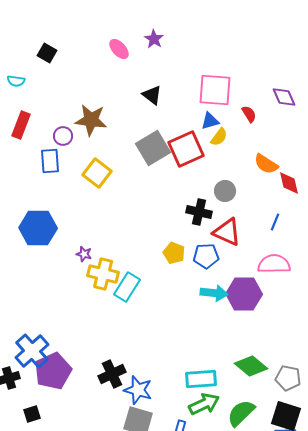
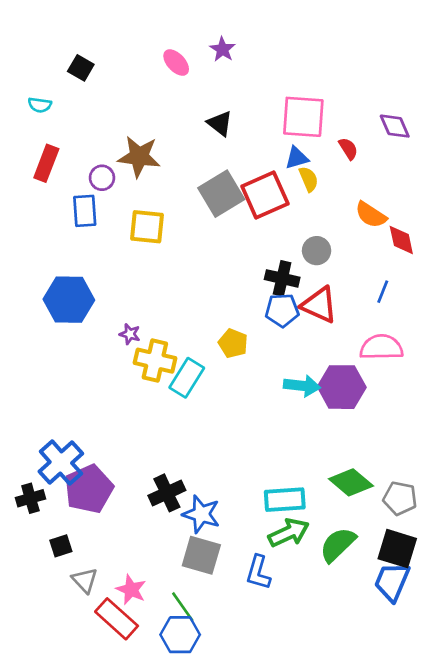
yellow semicircle: (219, 137) -> (309, 179), turned -60
yellow square: (97, 173) -> (147, 227), turned -32
yellow pentagon: (174, 253) -> (233, 343), moved
blue pentagon: (206, 256) -> (282, 310), moved

